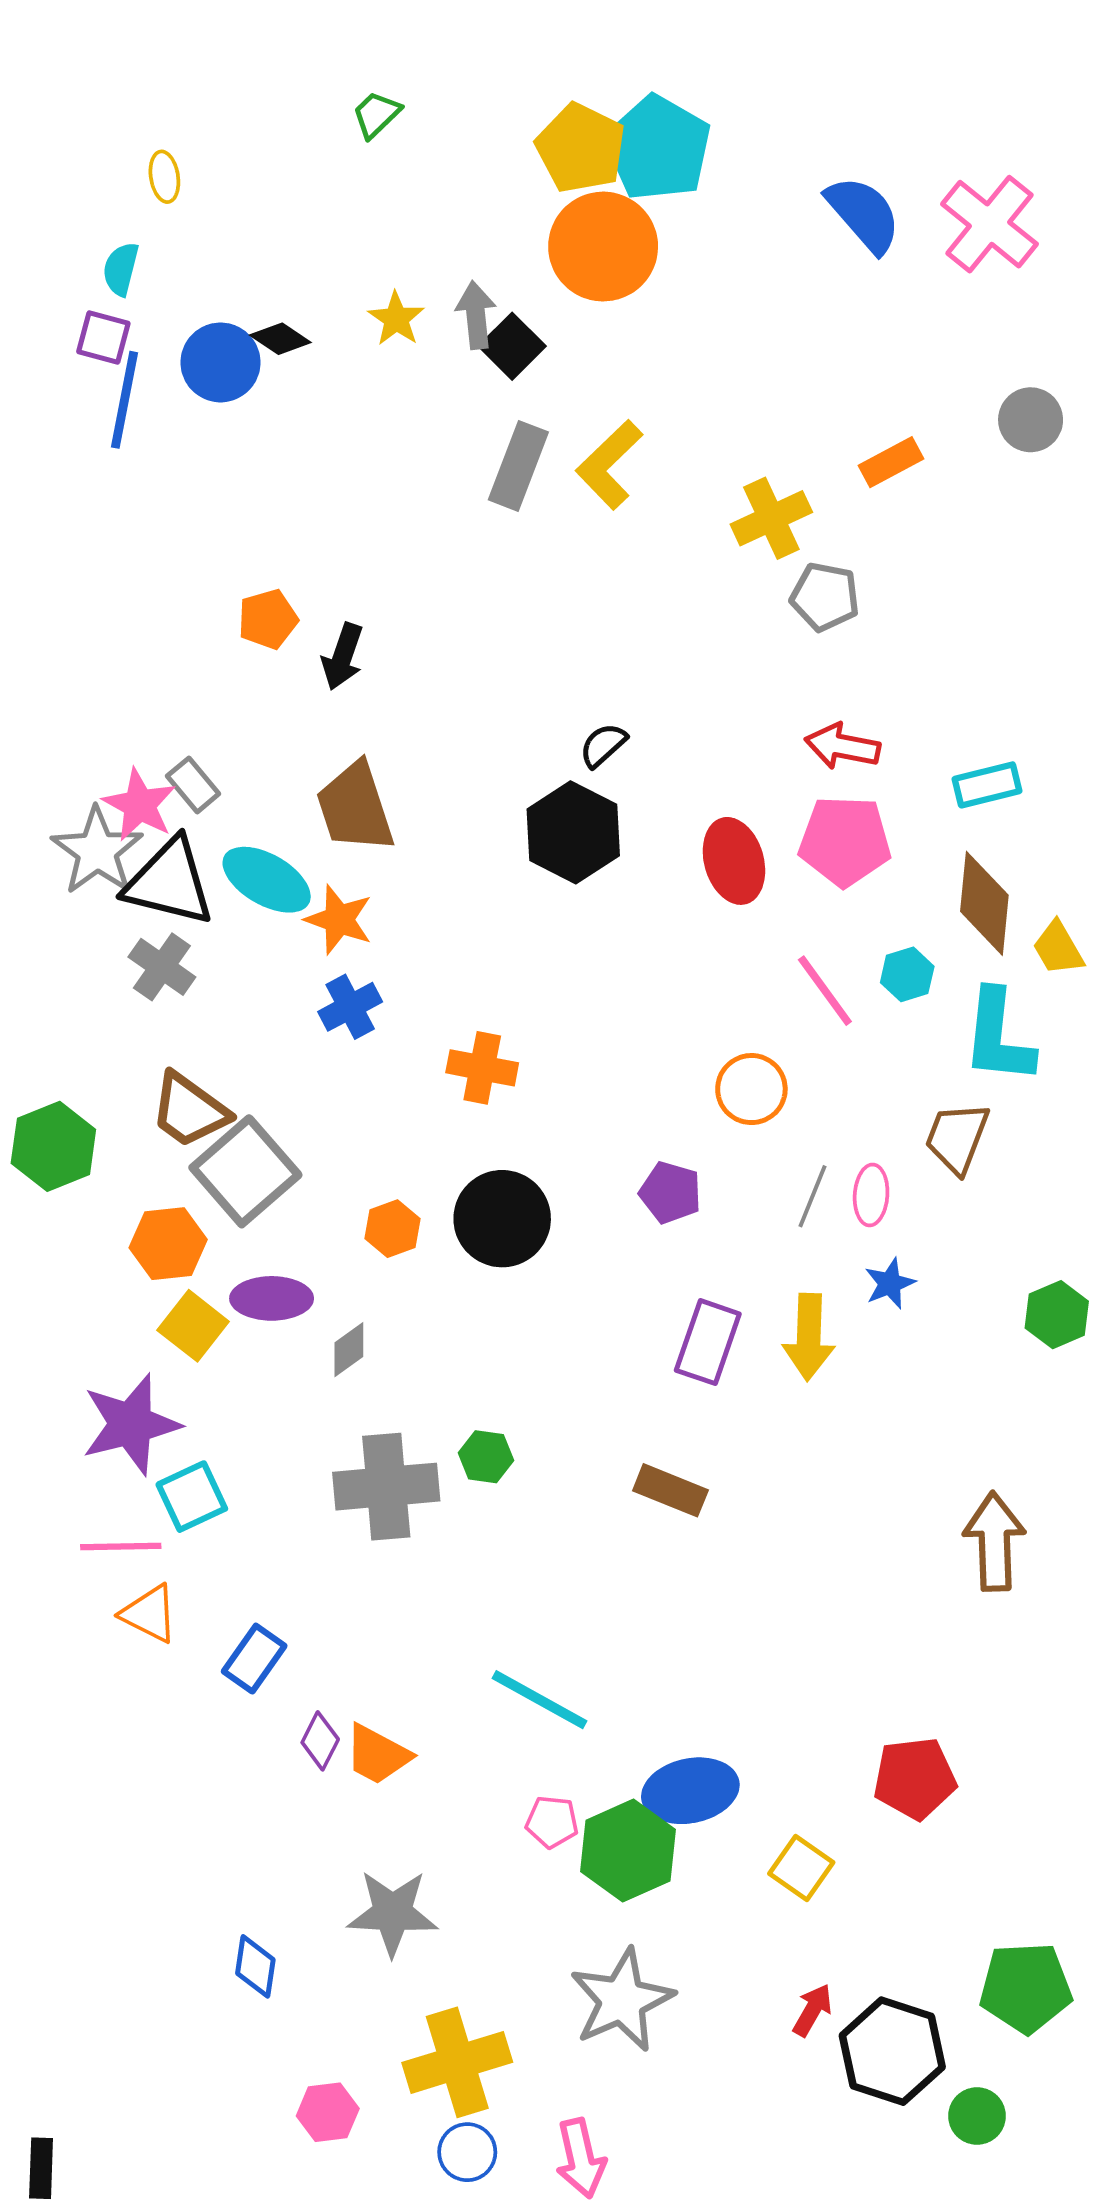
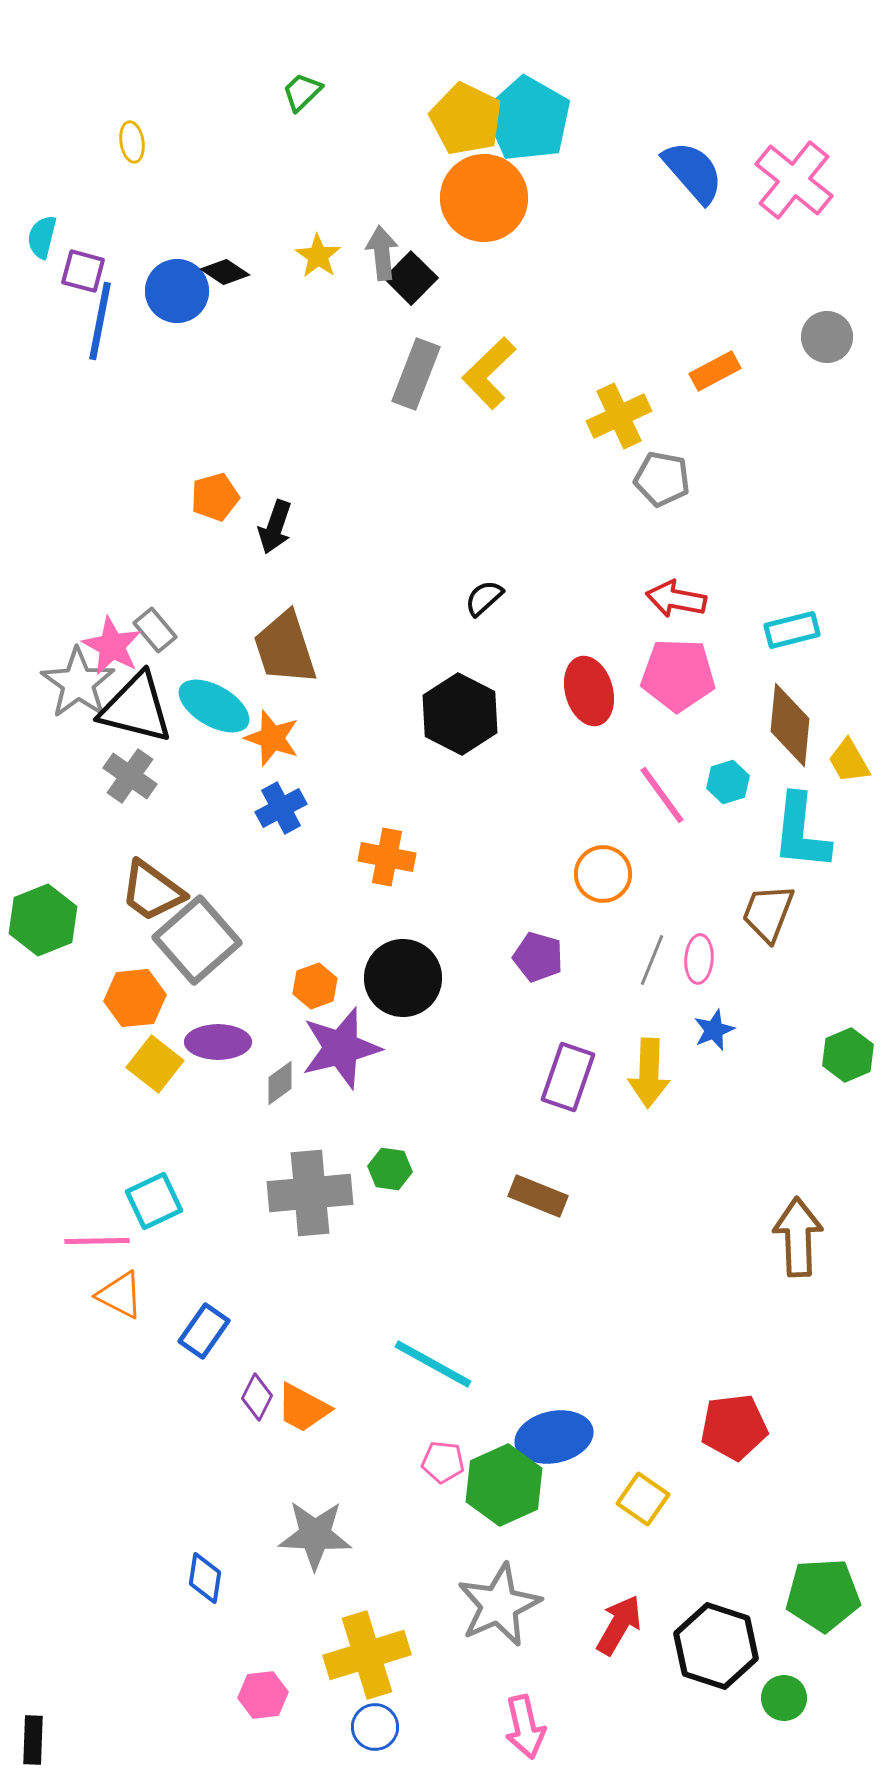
cyan semicircle: (121, 269) -> (42, 237), moved
black hexagon: (573, 832) -> (460, 714), moved
purple star: (131, 1424) -> (341, 1048), moved
red arrow: (812, 2010) -> (619, 1625), moved, size x1.4
pink arrow: (581, 2158) -> (525, 1727), moved

